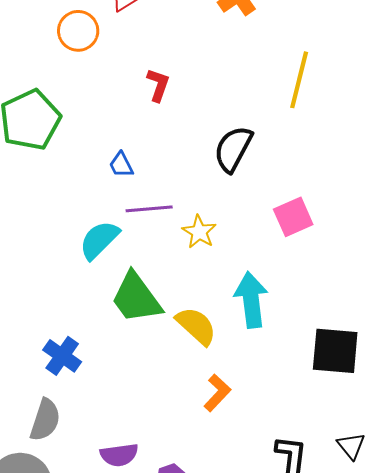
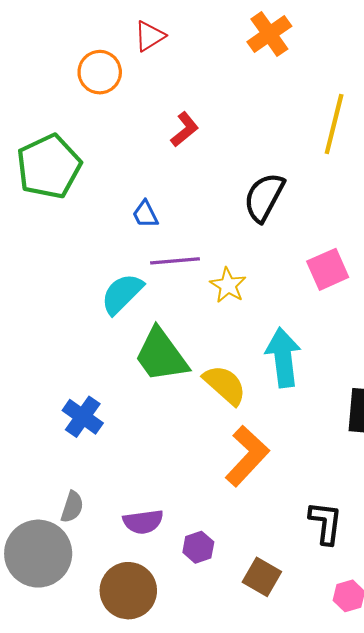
red L-shape: (158, 85) -> (185, 129), turned 32
orange L-shape: (217, 393) -> (247, 456), size x1.5
gray semicircle: (45, 420) -> (72, 507), moved, size x0.7

